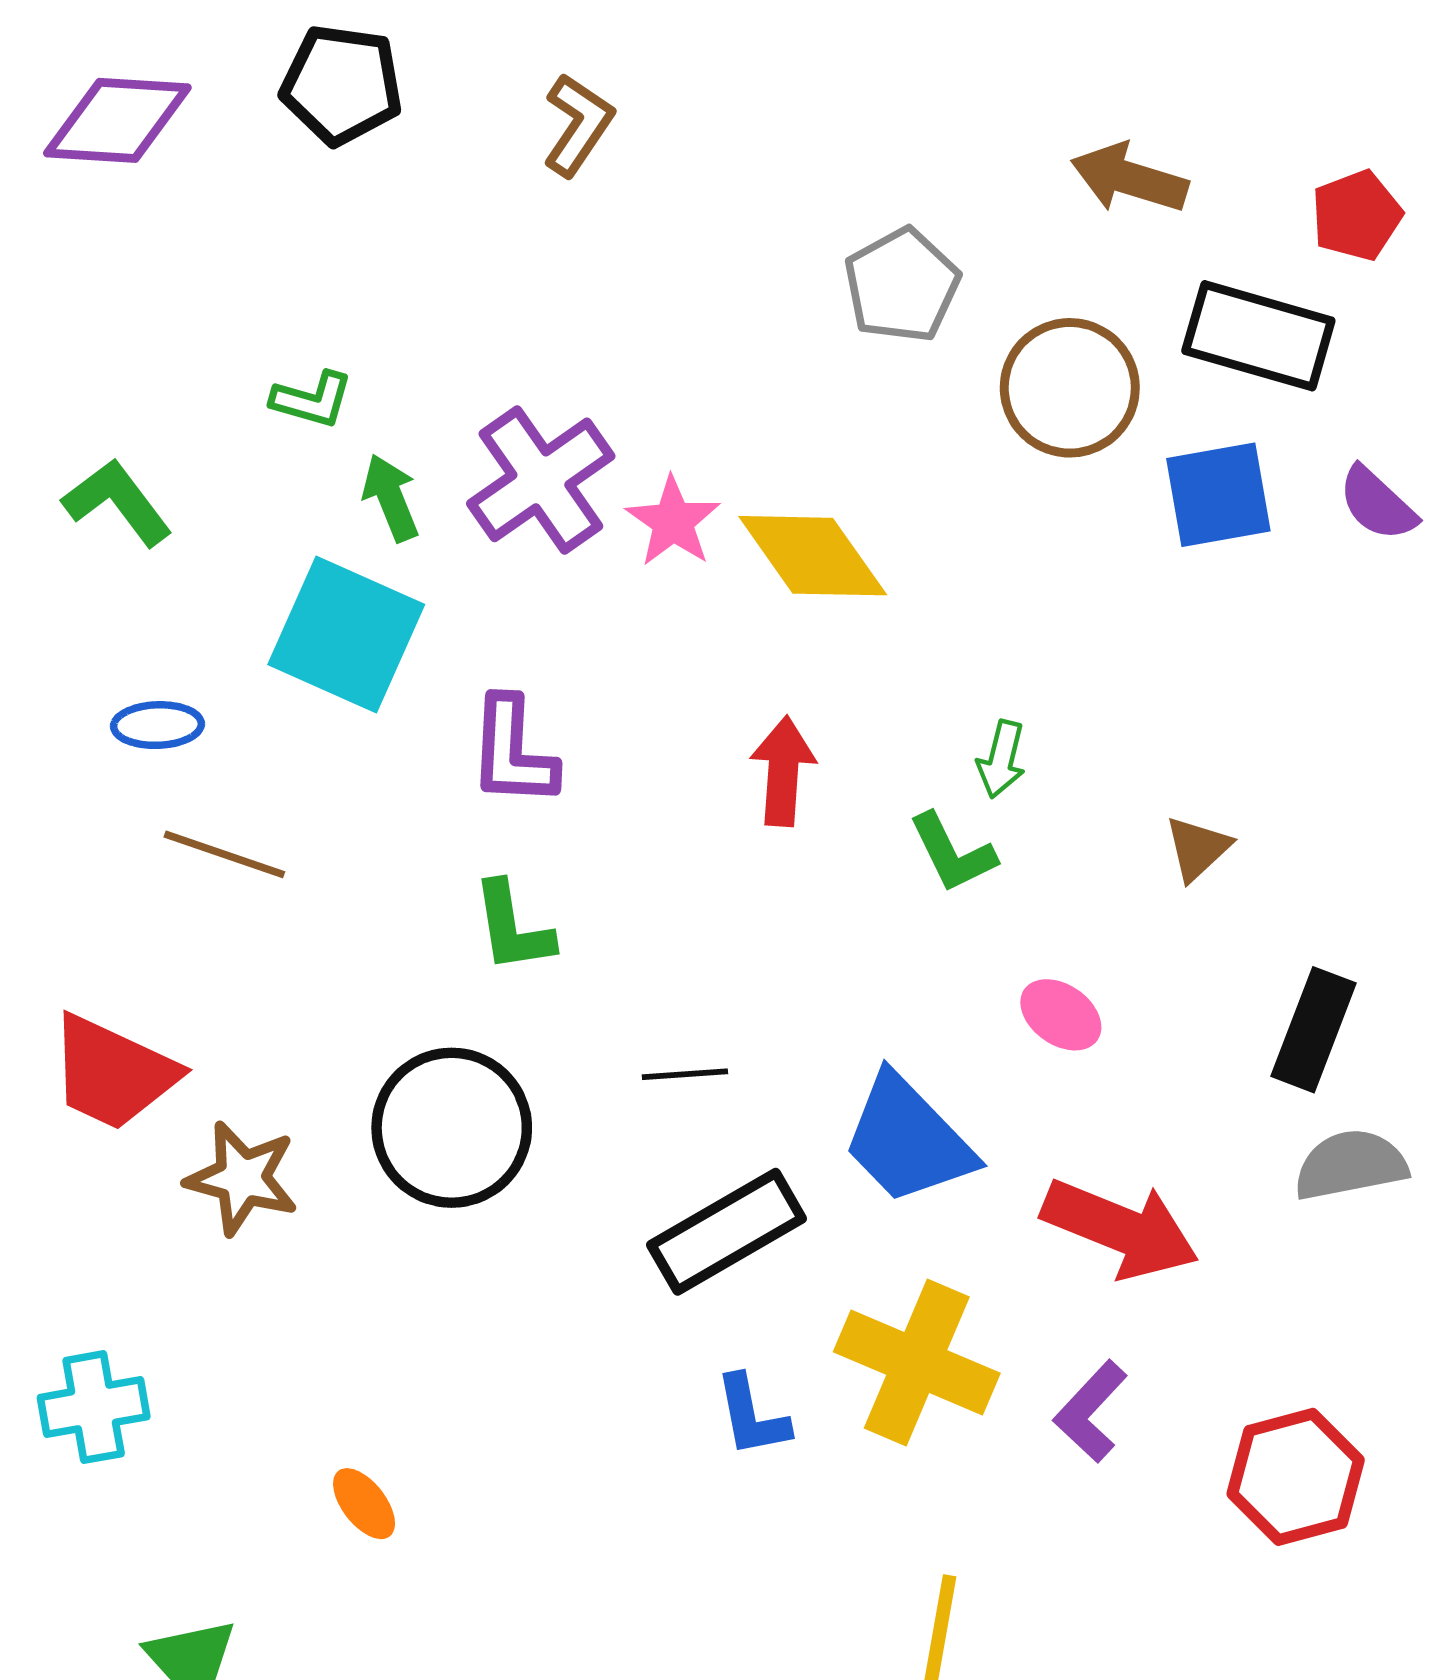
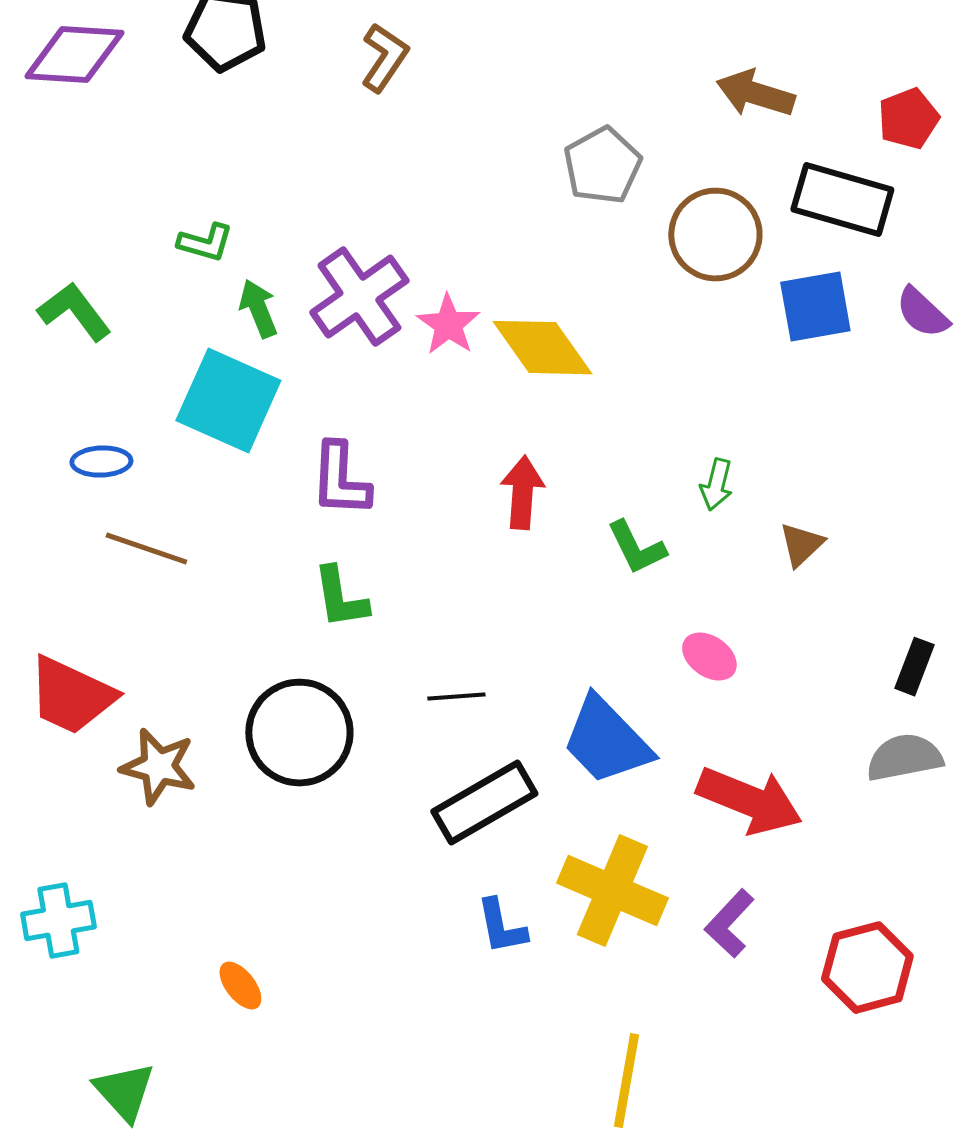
green arrow: (1001, 759) -> (716, 485), moved
black rectangle: (1313, 1030) -> (914, 667), moved, size x0.7

